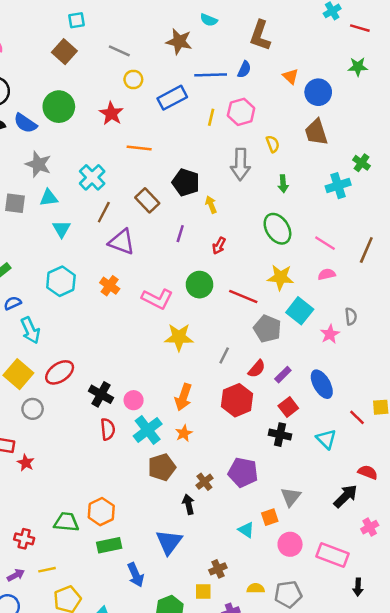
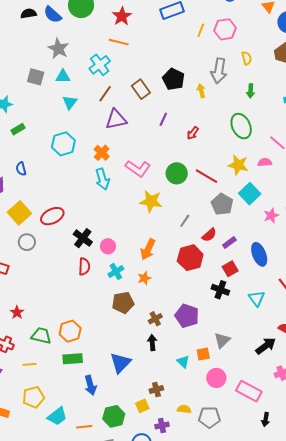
orange line: (139, 148) -> (119, 42), moved
yellow arrow: (211, 205) -> (201, 91), moved
purple triangle: (122, 242) -> (116, 119), turned -40
pink semicircle: (327, 274) -> (265, 162), moved
green circle: (199, 285) -> (177, 173), moved
blue semicircle: (13, 303) -> (21, 169), moved, turned -88
cyan arrow: (30, 330) -> (102, 179), moved
cyan cross: (148, 430) -> (116, 272), size x0.7
red star: (26, 463) -> (17, 312), moved
black arrow: (188, 504) -> (152, 343), moved
yellow line: (47, 570) -> (30, 364), moved
yellow square: (203, 592) -> (142, 406), turned -32

